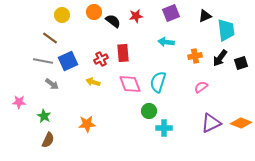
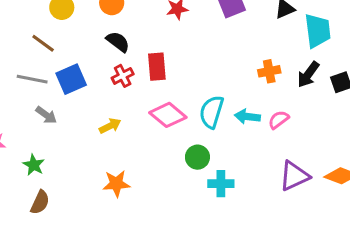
black semicircle: (113, 21) -> (118, 42), moved
cyan arrow: (166, 42) -> (247, 117), moved
yellow arrow: (93, 82) -> (110, 126), moved, turned 136
pink diamond: (130, 84) -> (168, 115), turned -30
orange star: (87, 124) -> (116, 184), moved

